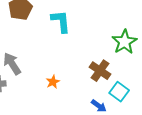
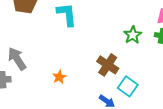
green star: (124, 42) -> (133, 35), size x0.7

